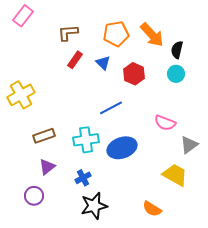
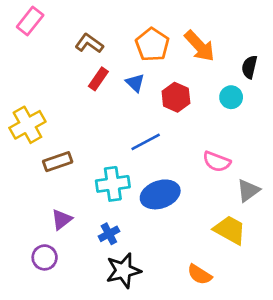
brown L-shape: (68, 33) -> (89, 43), turned 40
orange pentagon: (116, 34) -> (152, 45), turned -30
black semicircle: (177, 50) -> (249, 67), moved
brown rectangle: (44, 136) -> (58, 162), moved

